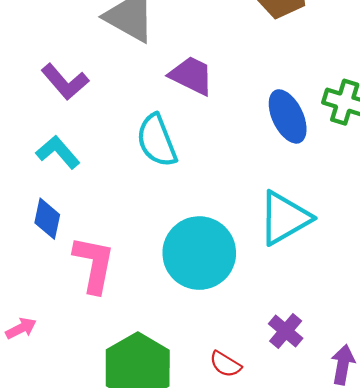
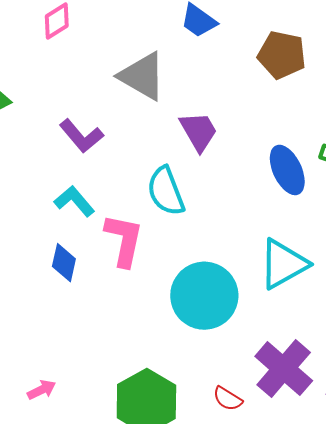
purple trapezoid: (191, 76) -> (199, 131), turned 33
pink L-shape: (94, 264) -> (124, 240), moved
pink arrow: (21, 328) -> (42, 390), moved
purple cross: (286, 331) -> (284, 369), size x1.8

